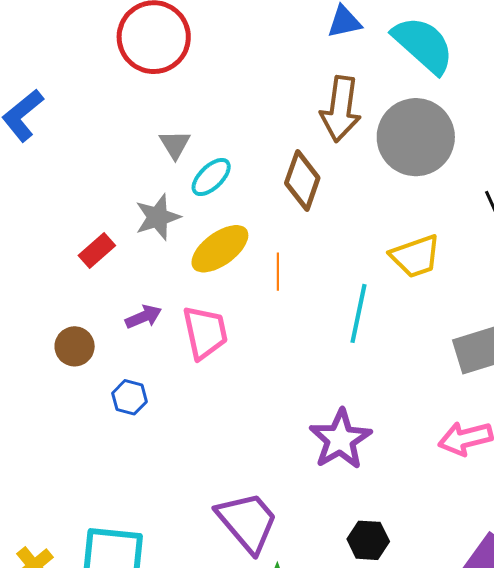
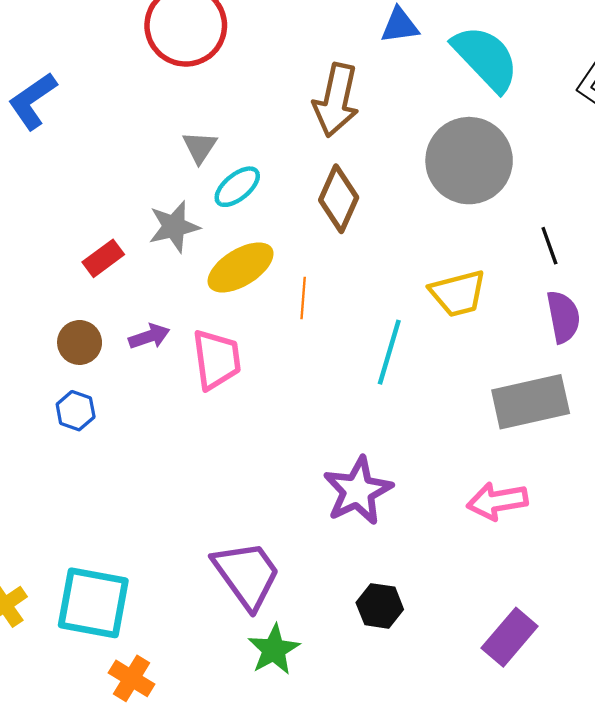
brown arrow: (341, 109) -> (336, 100), moved
brown circle: (75, 346) -> (80, 342), moved
blue hexagon: (130, 397) -> (76, 411), moved

